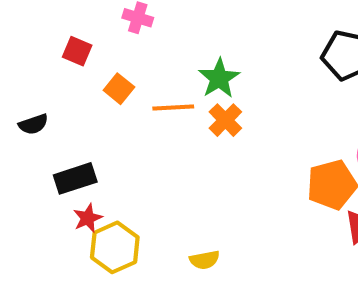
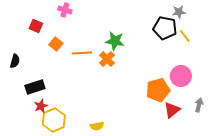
green star: (219, 78) -> (115, 41), moved, turned -30
black semicircle: (33, 124) -> (15, 61), turned -56

